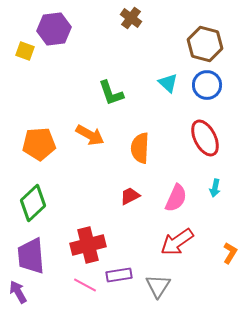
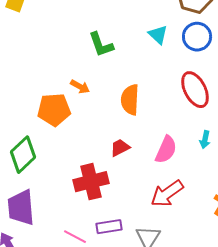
orange arrow: (90, 135) -> (80, 87), size x0.7
orange pentagon: (39, 144) -> (54, 110), moved
red cross: (88, 245) -> (91, 182), moved

